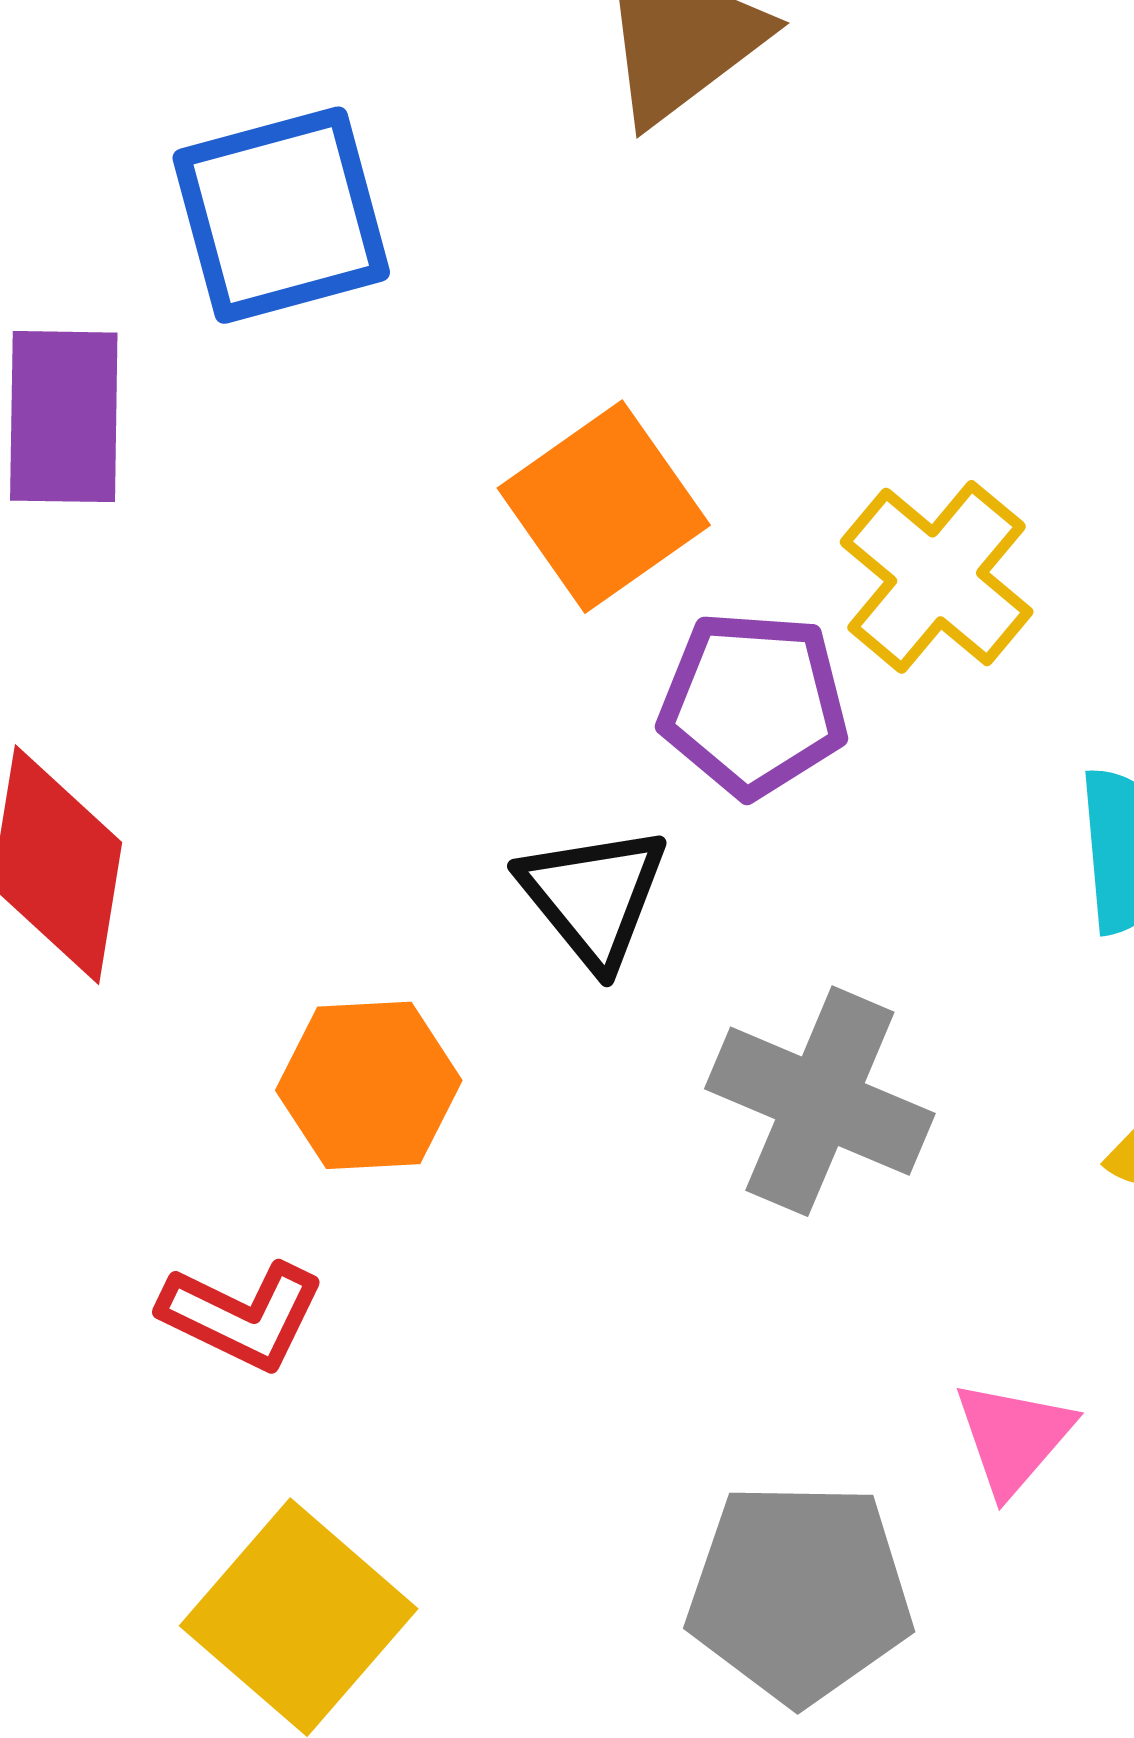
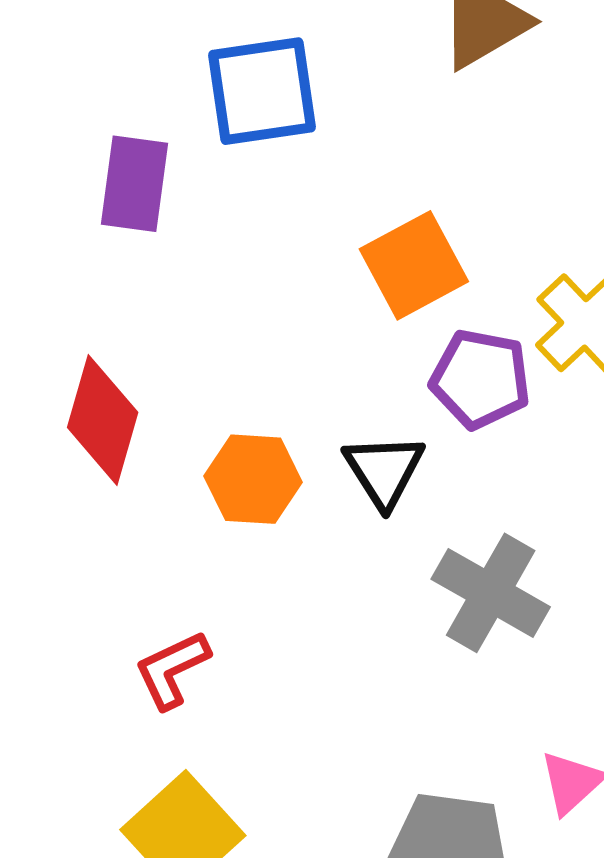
orange hexagon: (369, 1085) -> (253, 479), moved
red L-shape: (242, 1315) -> (172, 670), turned 122

